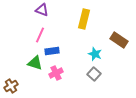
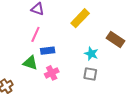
yellow rectangle: (84, 19) -> (80, 18), turned 30
gray square: (94, 74) -> (90, 74), turned -32

